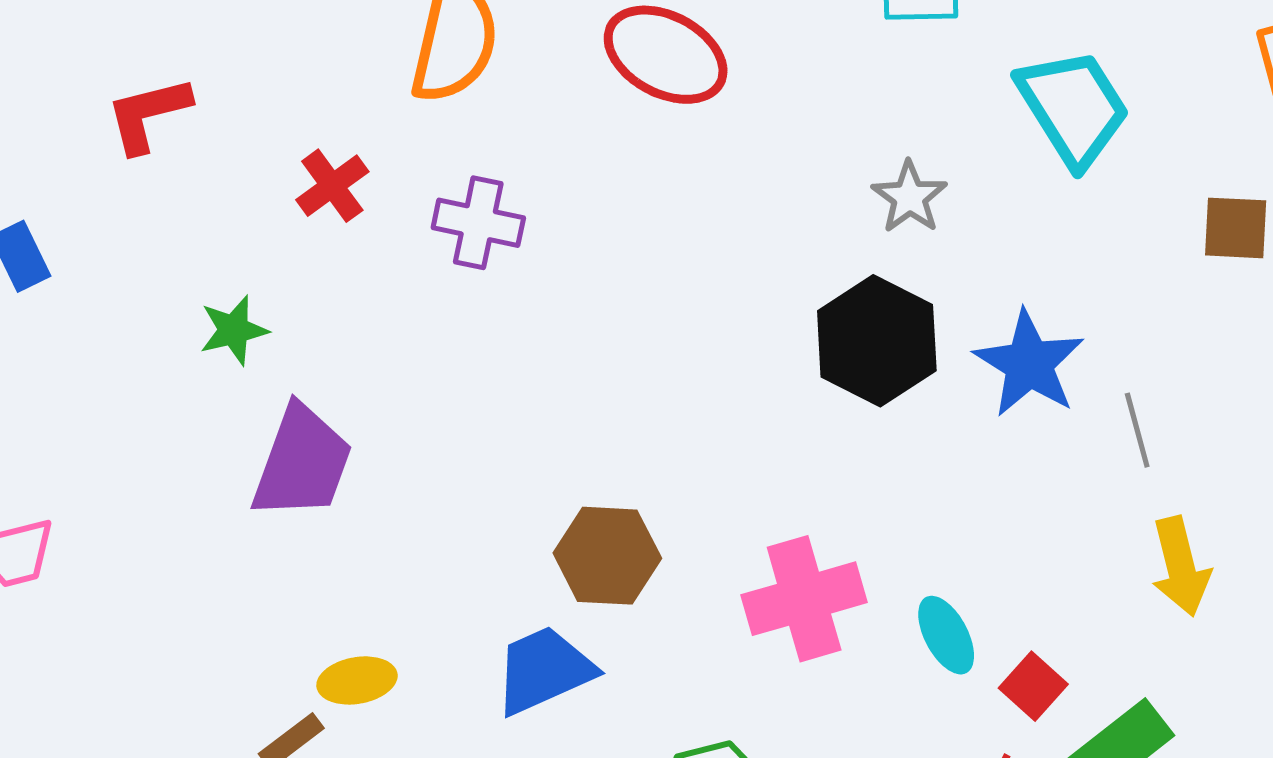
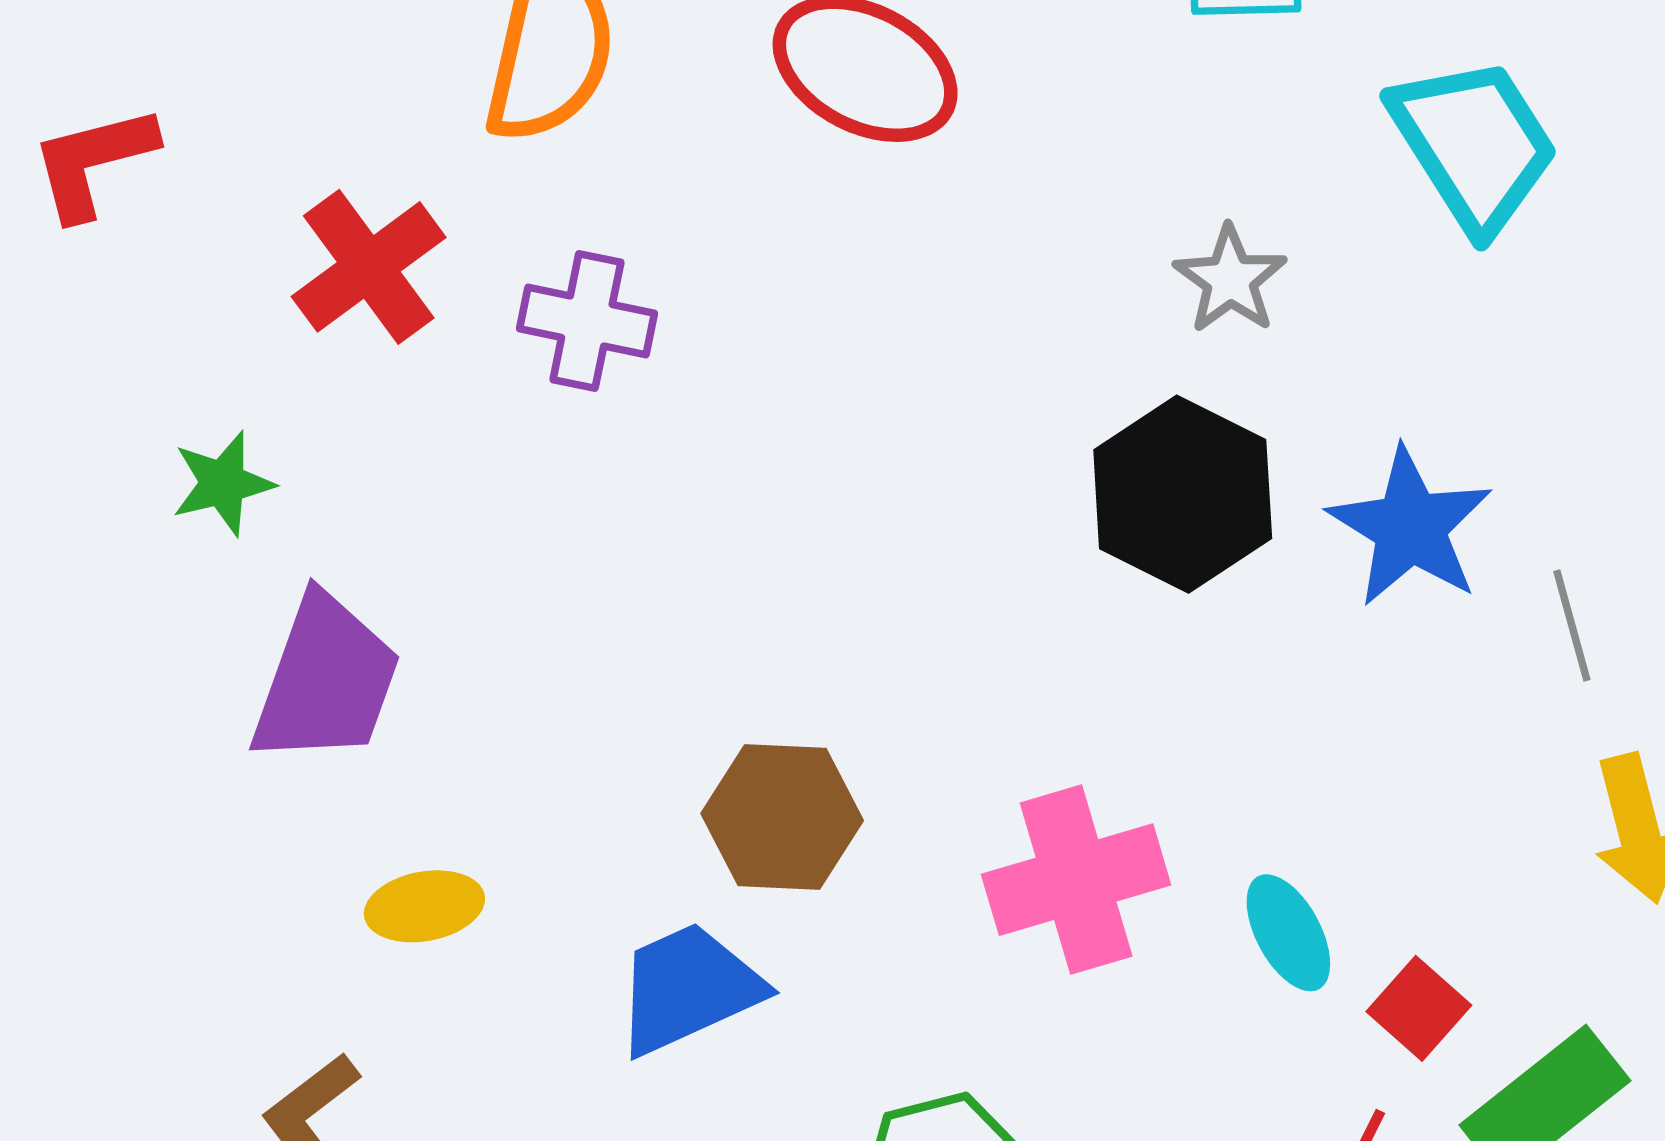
red cross: (332, 186) -> (369, 267), size x1.4
yellow ellipse: (357, 680) -> (424, 906), moved

